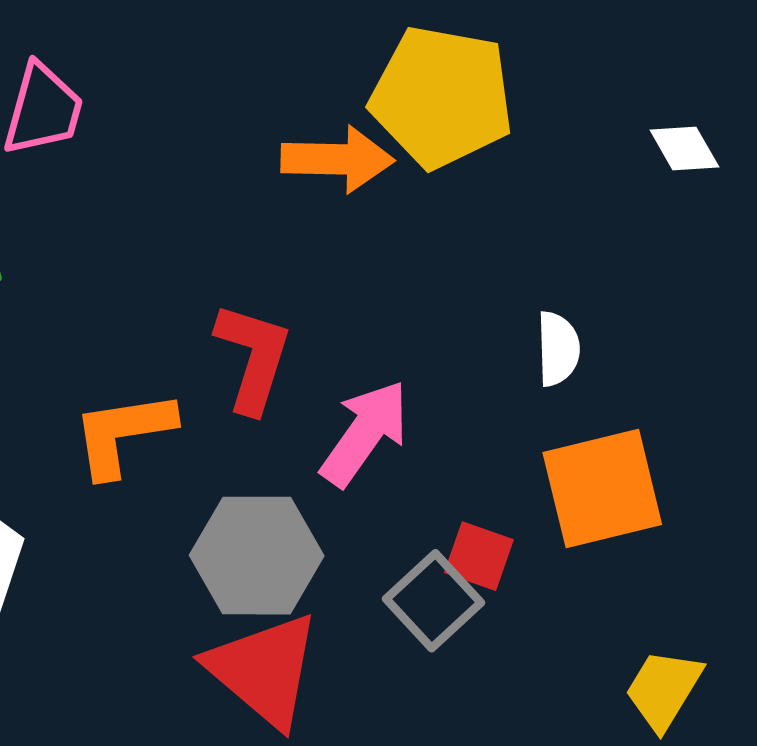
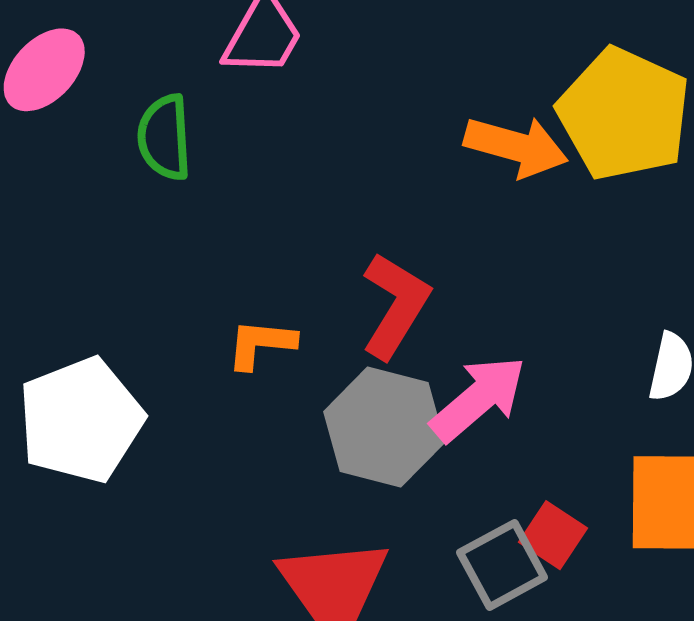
orange L-shape: (123, 433) -> (261, 344), size x0.7
gray hexagon: (257, 556) -> (384, 427), moved

